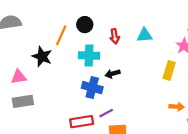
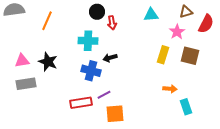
black circle: (85, 25) -> (97, 12), moved
orange line: (61, 35) -> (47, 21), moved
cyan triangle: (145, 35) -> (151, 15), moved
black star: (42, 57) -> (48, 62), moved

